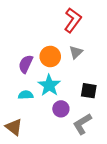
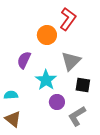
gray triangle: (76, 52) -> (71, 61), moved, size x1.5
orange circle: (50, 57) -> (47, 35), moved
cyan semicircle: (26, 95) -> (11, 95), moved

